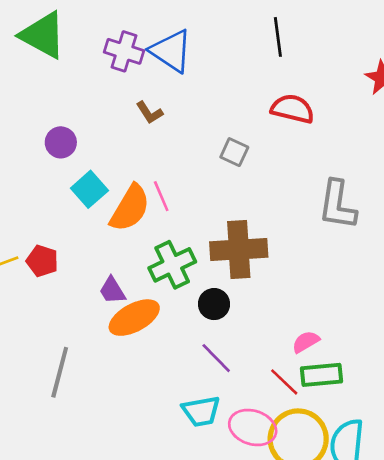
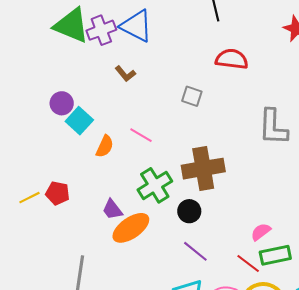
green triangle: (43, 35) -> (71, 25), moved
purple cross: (124, 51) -> (101, 30), turned -32
cyan square: (89, 189) -> (79, 121), moved
pink line: (161, 196) -> (141, 135), turned -30
orange semicircle: (130, 208) -> (105, 146), moved, size x0.6

